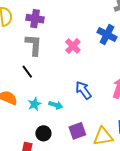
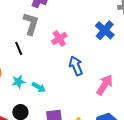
pink cross: (73, 46) -> (59, 39), moved
blue arrow: (83, 90) -> (76, 66), moved

